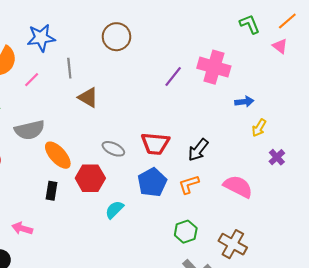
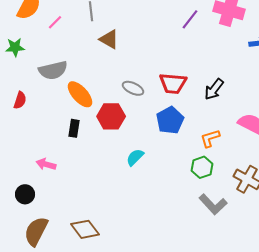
orange L-shape: (189, 184) -> (210, 138), moved
cyan semicircle: (114, 210) -> (135, 157), moved

